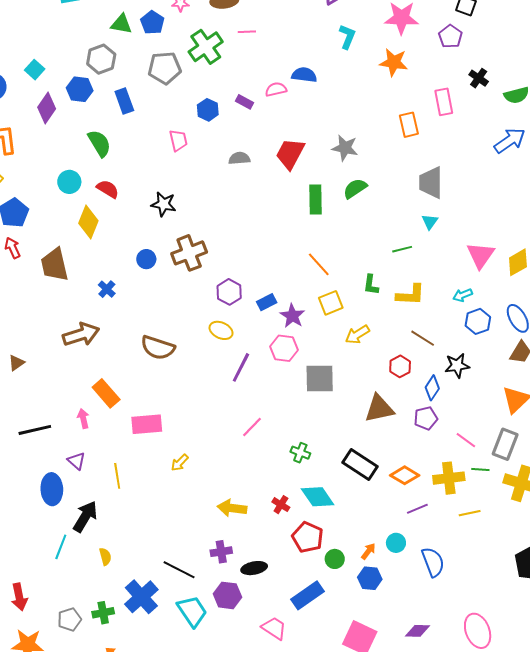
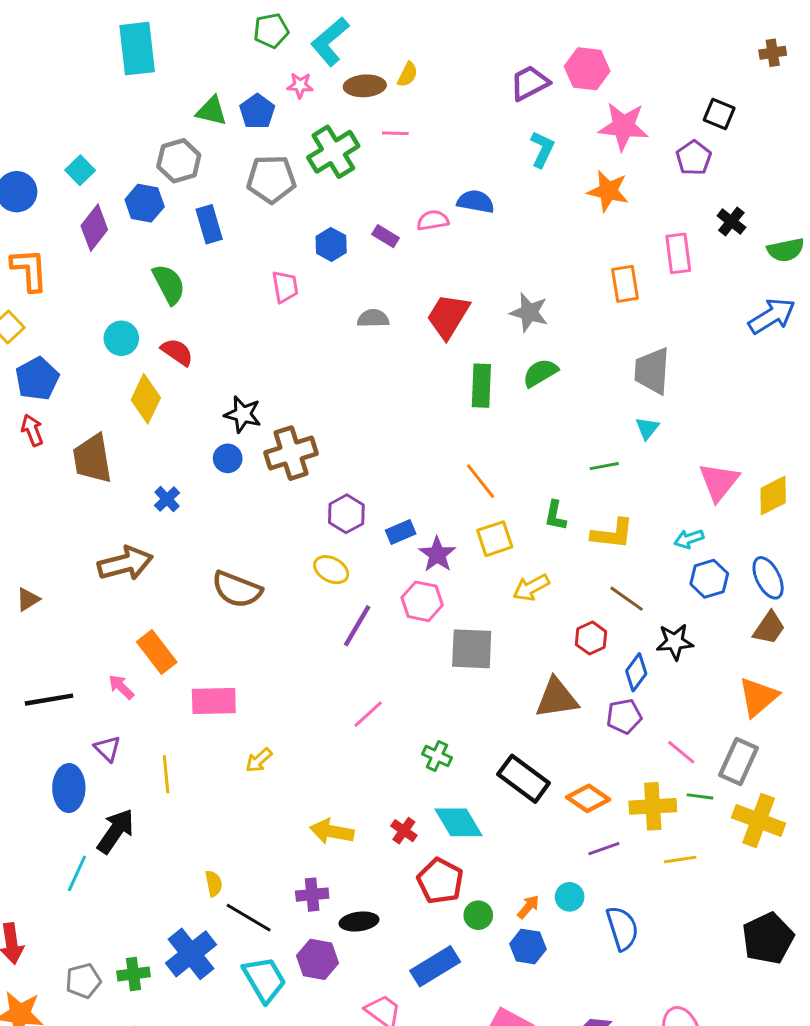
black star: (164, 204) -> (243, 414), moved
pink arrow: (83, 419) -> (121, 687), turned -36
yellow semicircle: (105, 557) -> (214, 883), moved

